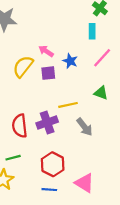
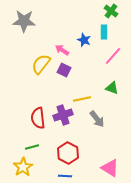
blue star: (70, 61) -> (84, 40), moved
purple square: (48, 73) -> (64, 70), turned 32
pink triangle: (85, 183) -> (110, 168), moved

